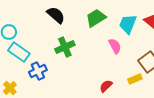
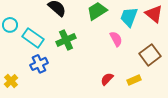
cyan rectangle: (19, 52) -> (33, 38), moved
yellow rectangle: (135, 79) -> (134, 80), moved

